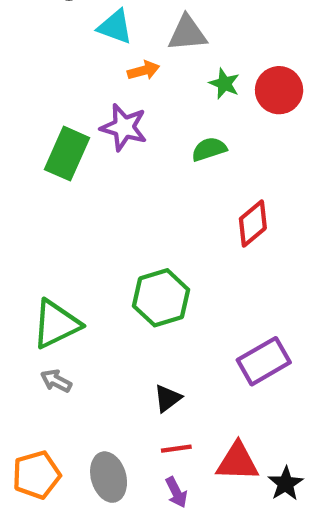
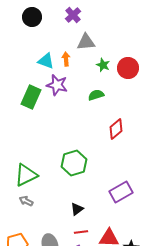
cyan triangle: (115, 27) -> (46, 61), moved
orange arrow: (144, 70) -> (66, 59), turned -80

